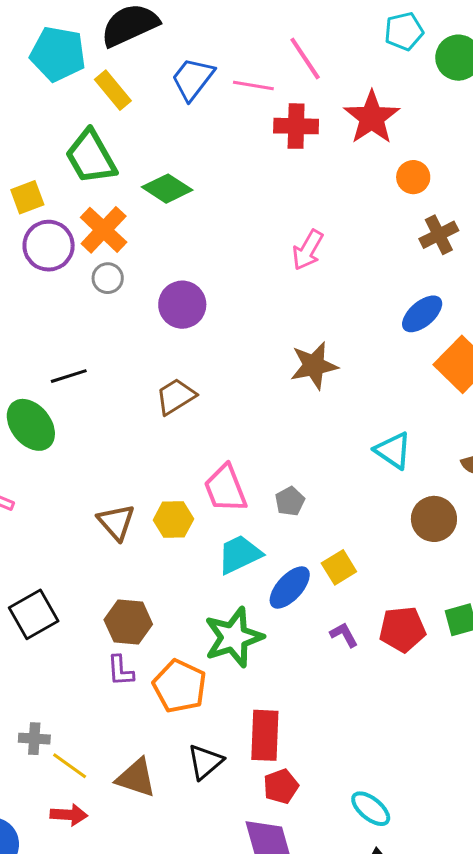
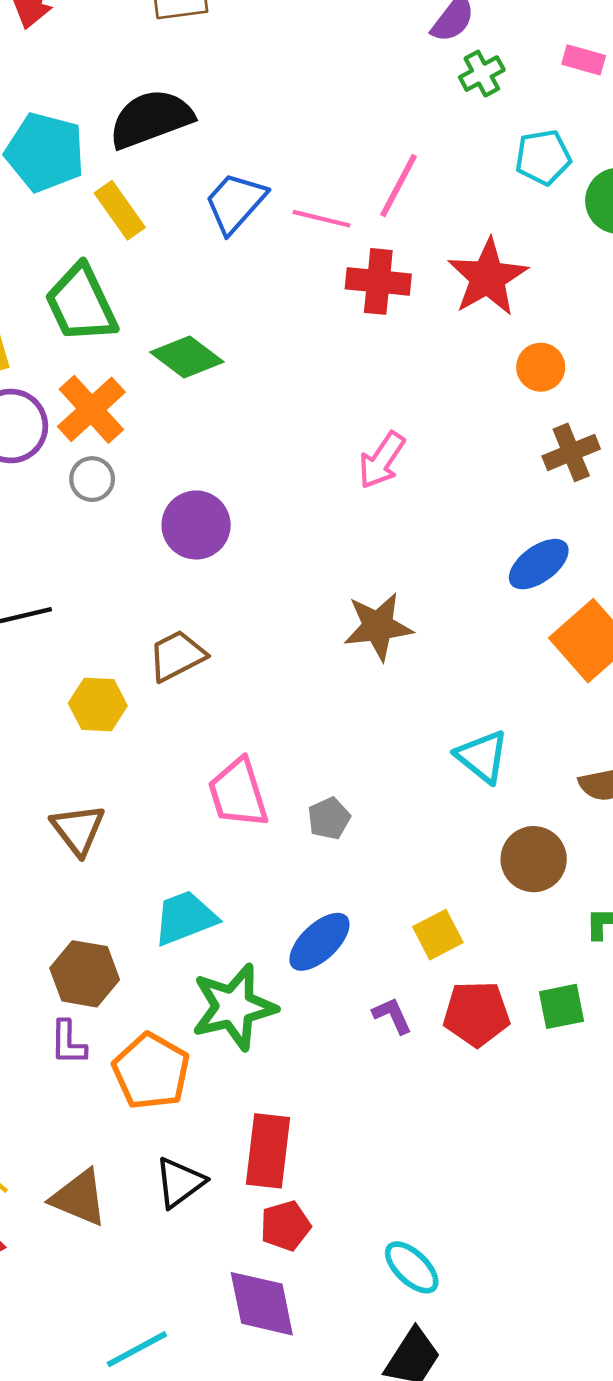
pink line: (305, 58) -> (399, 186), turned 57
yellow hexagon: (173, 519) -> (98, 705), moved
cyan trapezoid: (240, 554) -> (185, 918), moved
yellow square: (339, 567) -> (438, 935), moved

